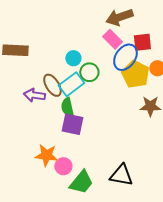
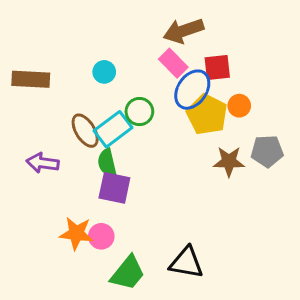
cyan circle: (73, 58) -> (104, 72), moved
purple arrow: (34, 95) -> (43, 163), moved
pink circle: (63, 166) -> (101, 236), moved

